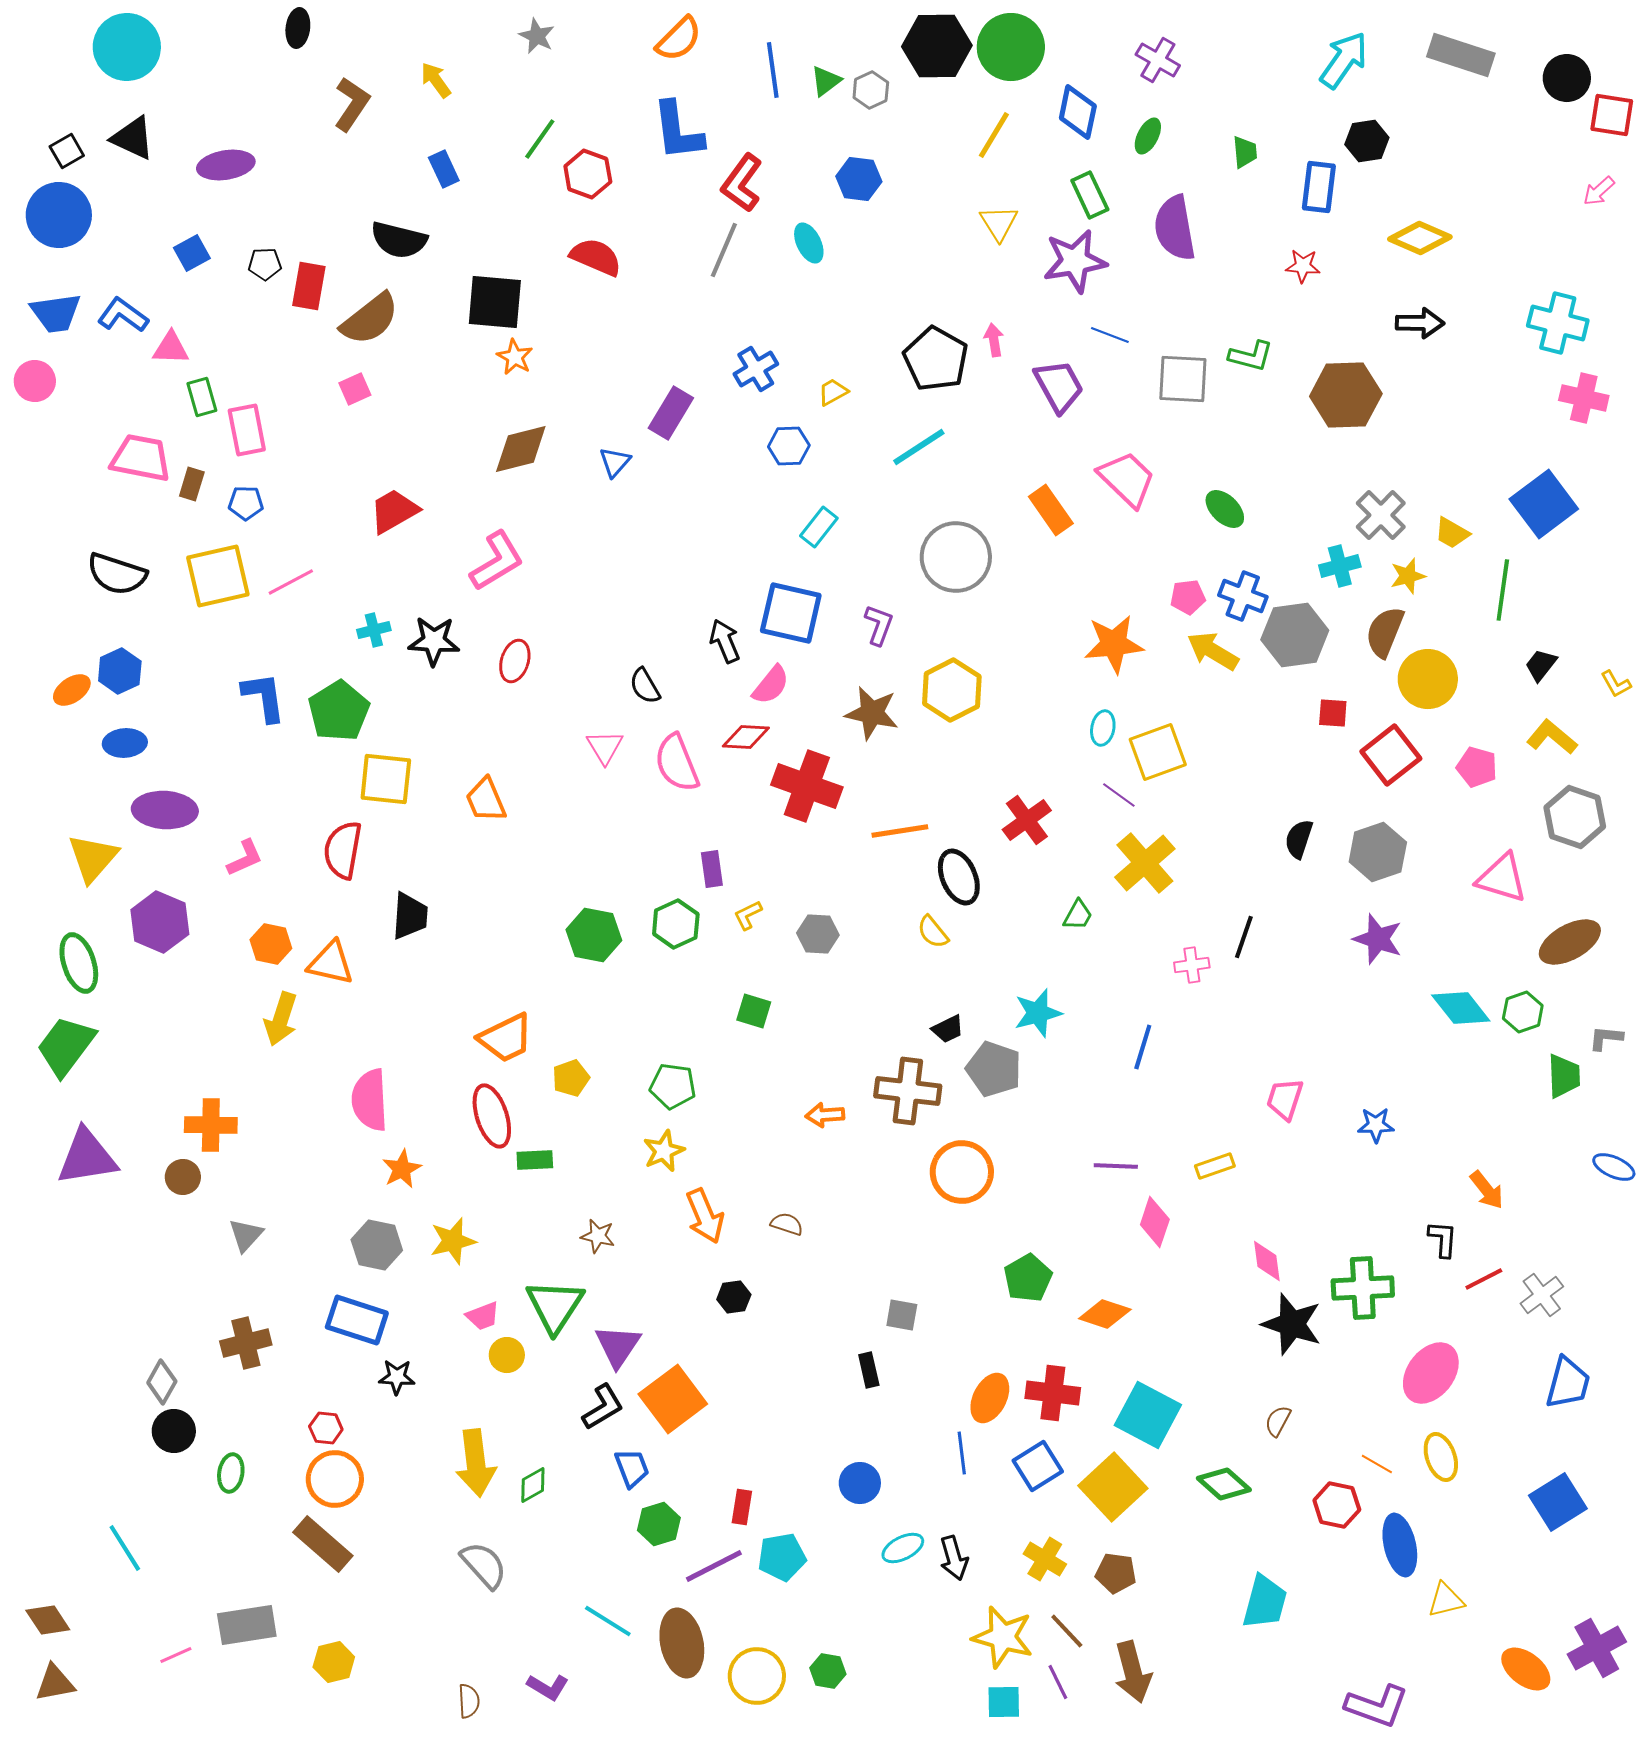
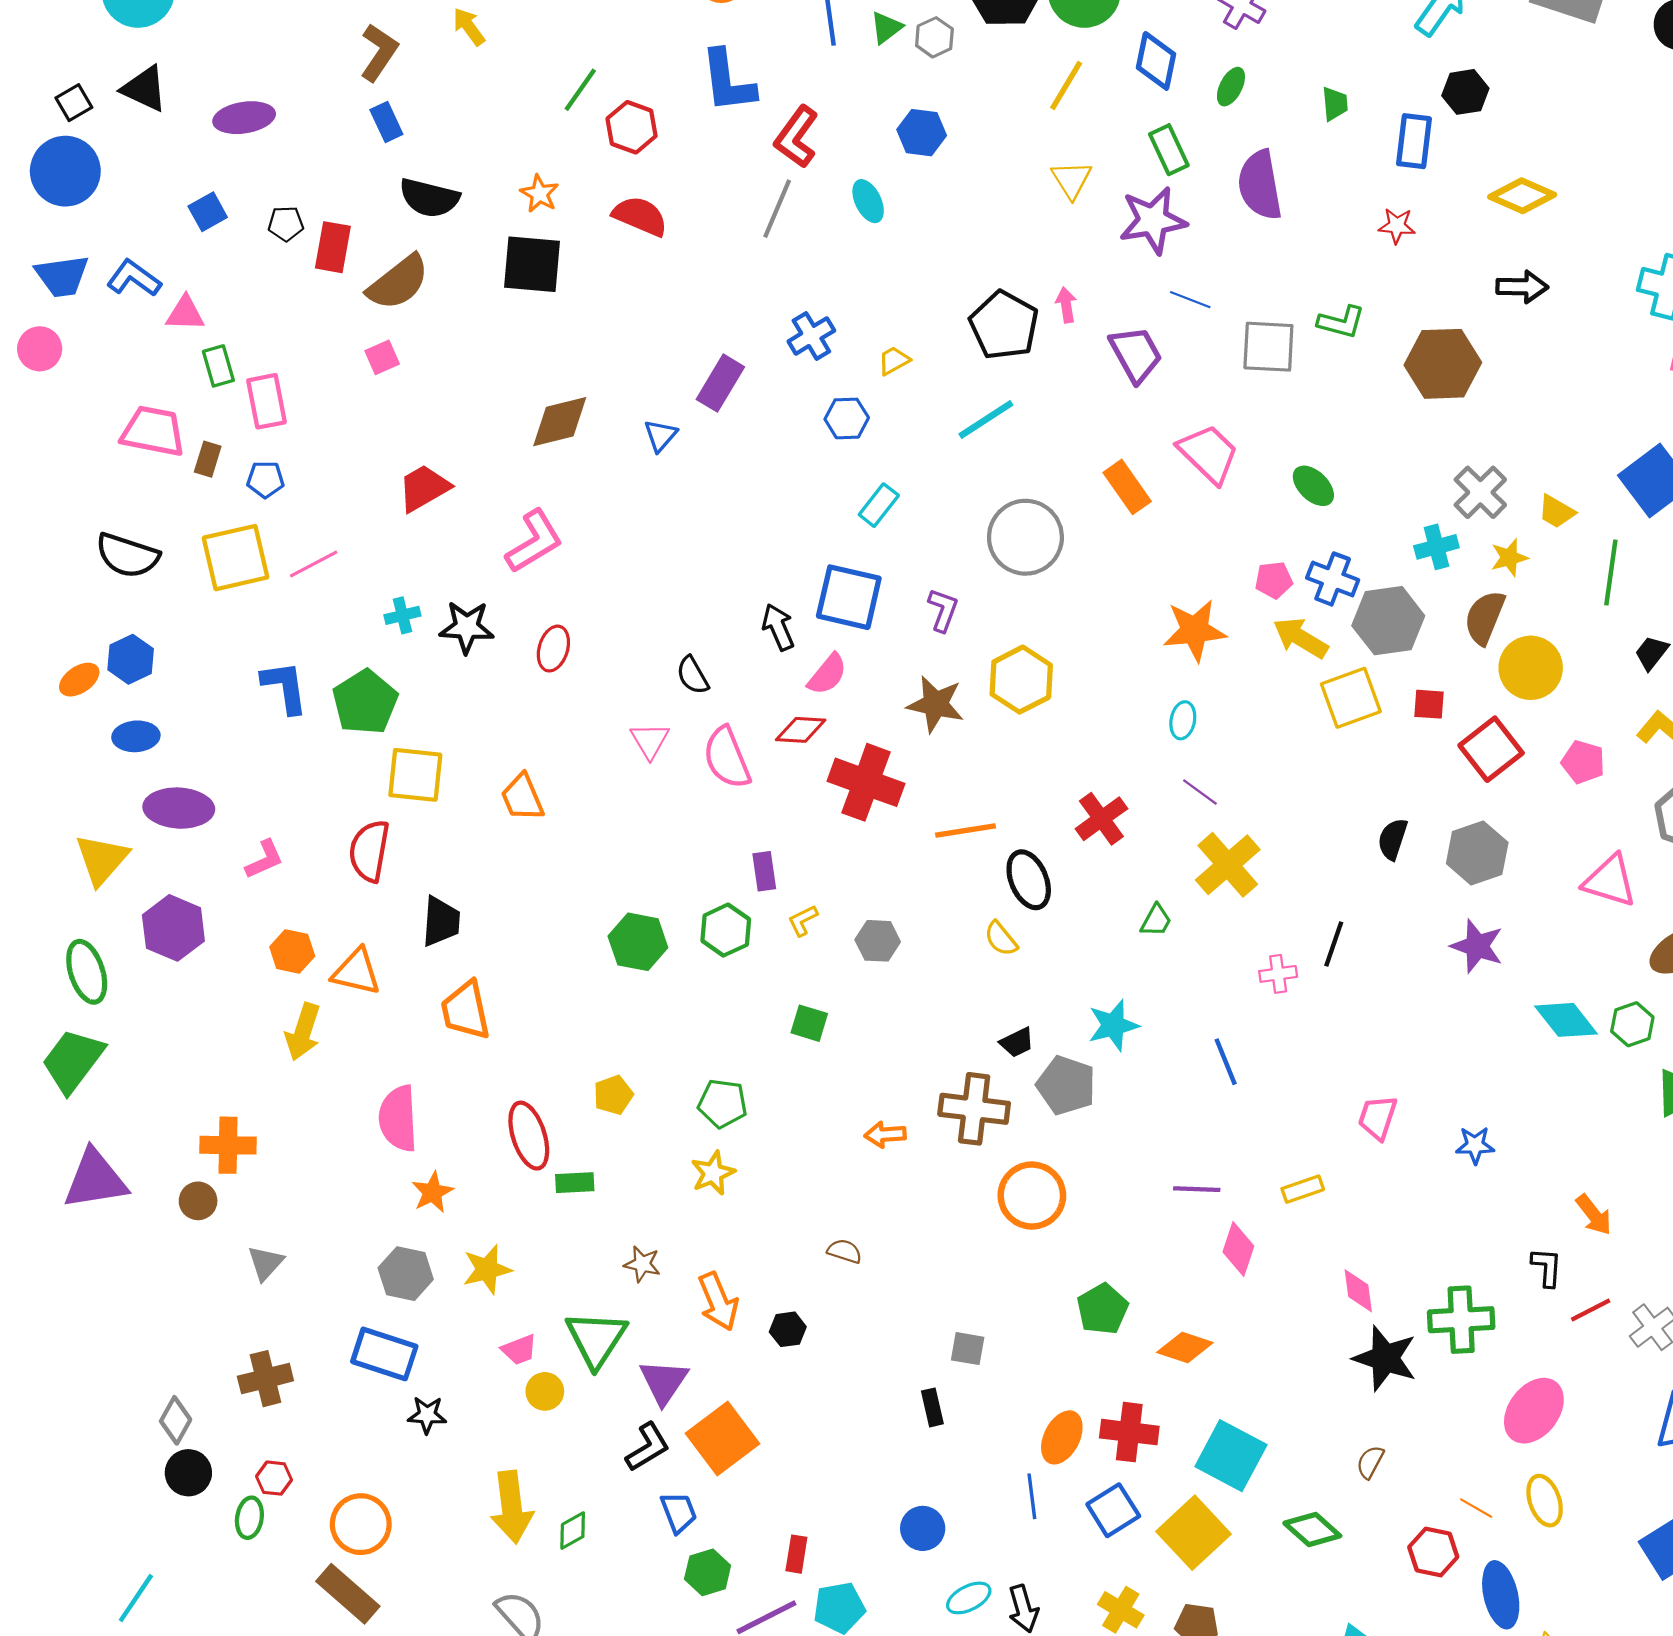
blue rectangle: (444, 169) -> (386, 122), moved
orange star: (515, 357) -> (539, 194), moved
yellow square: (1158, 752) -> (1351, 698), moved
orange trapezoid: (506, 1038) -> (466, 1010), moved, turned 104
blue line: (1143, 1047) -> (1226, 1062), turned -39
orange arrow: (705, 1216) -> (718, 1301), moved
red hexagon: (326, 1428) -> (274, 1478), moved
cyan line: (125, 1548) -> (136, 1598), turned 66

